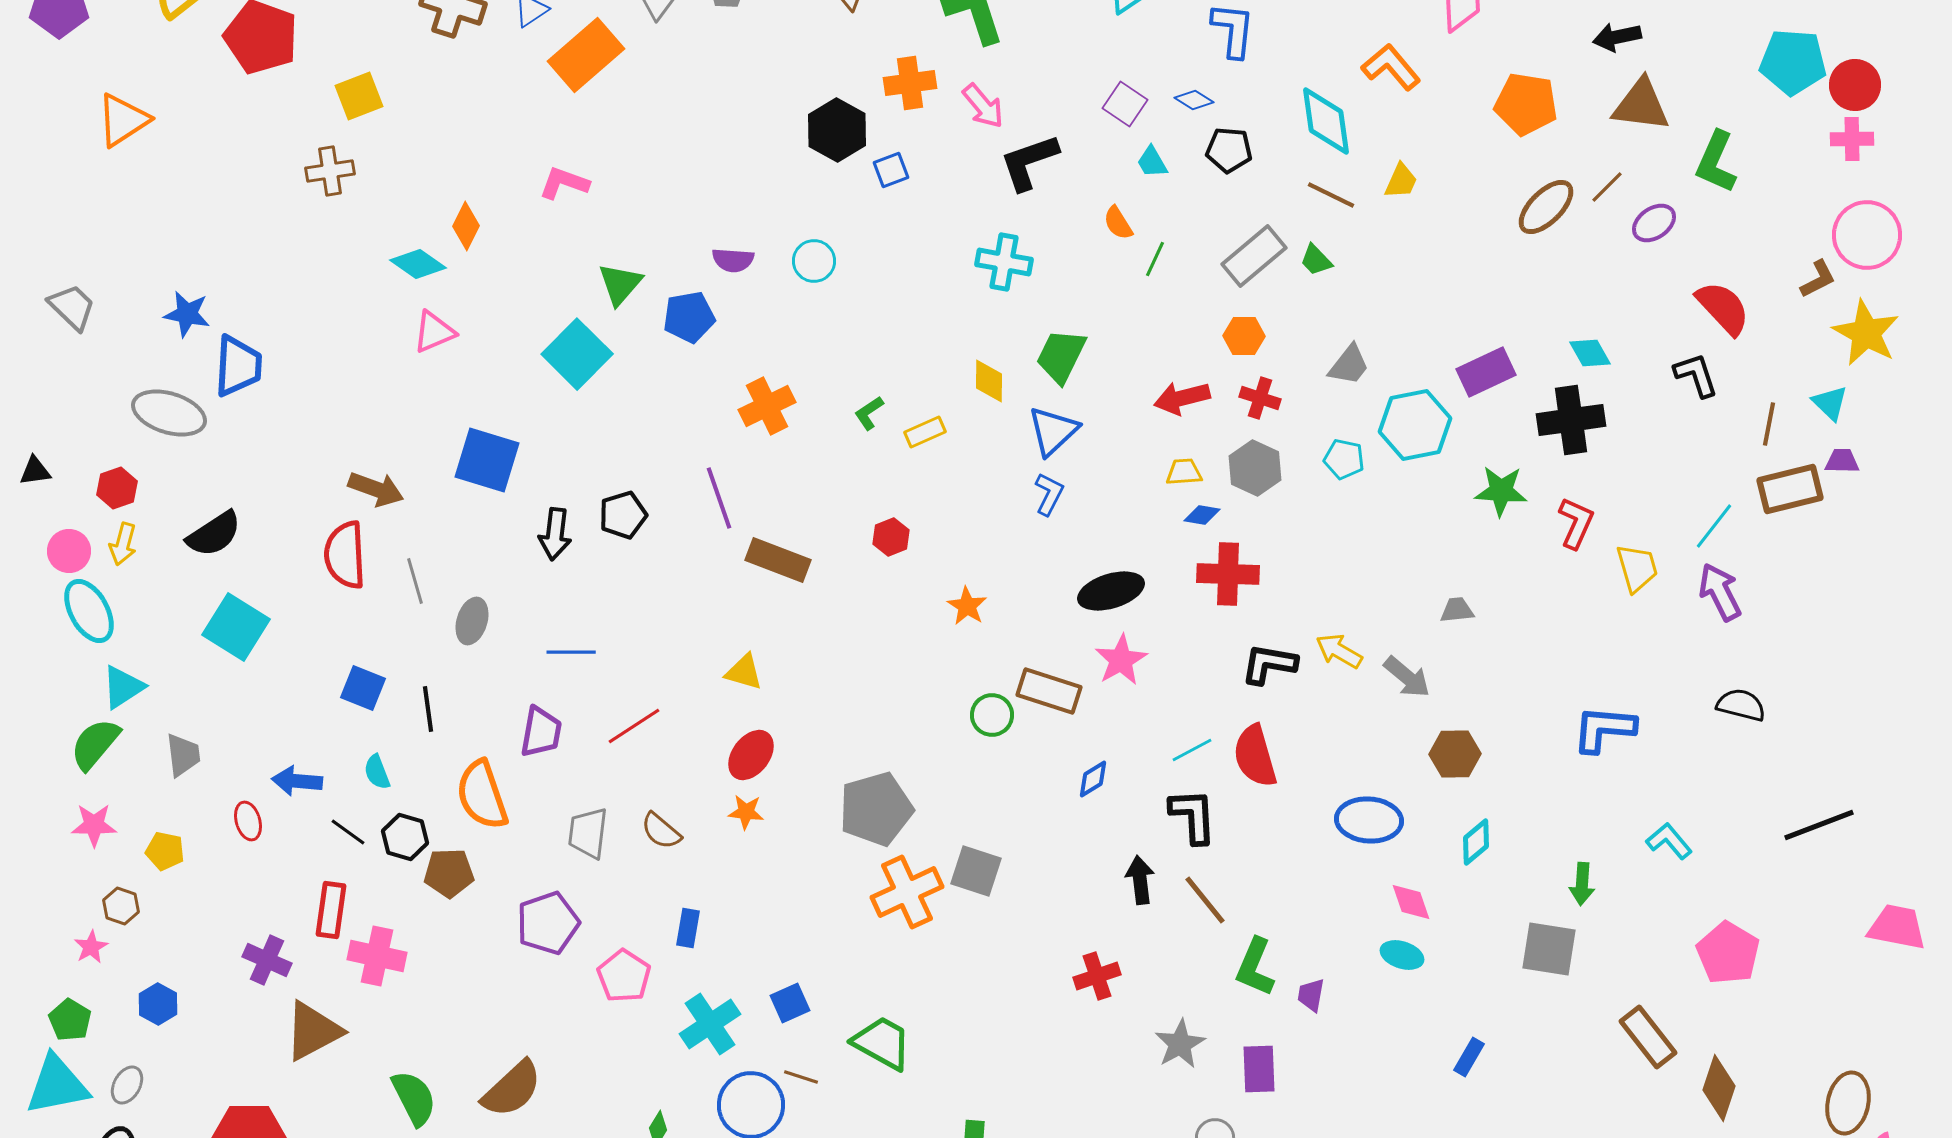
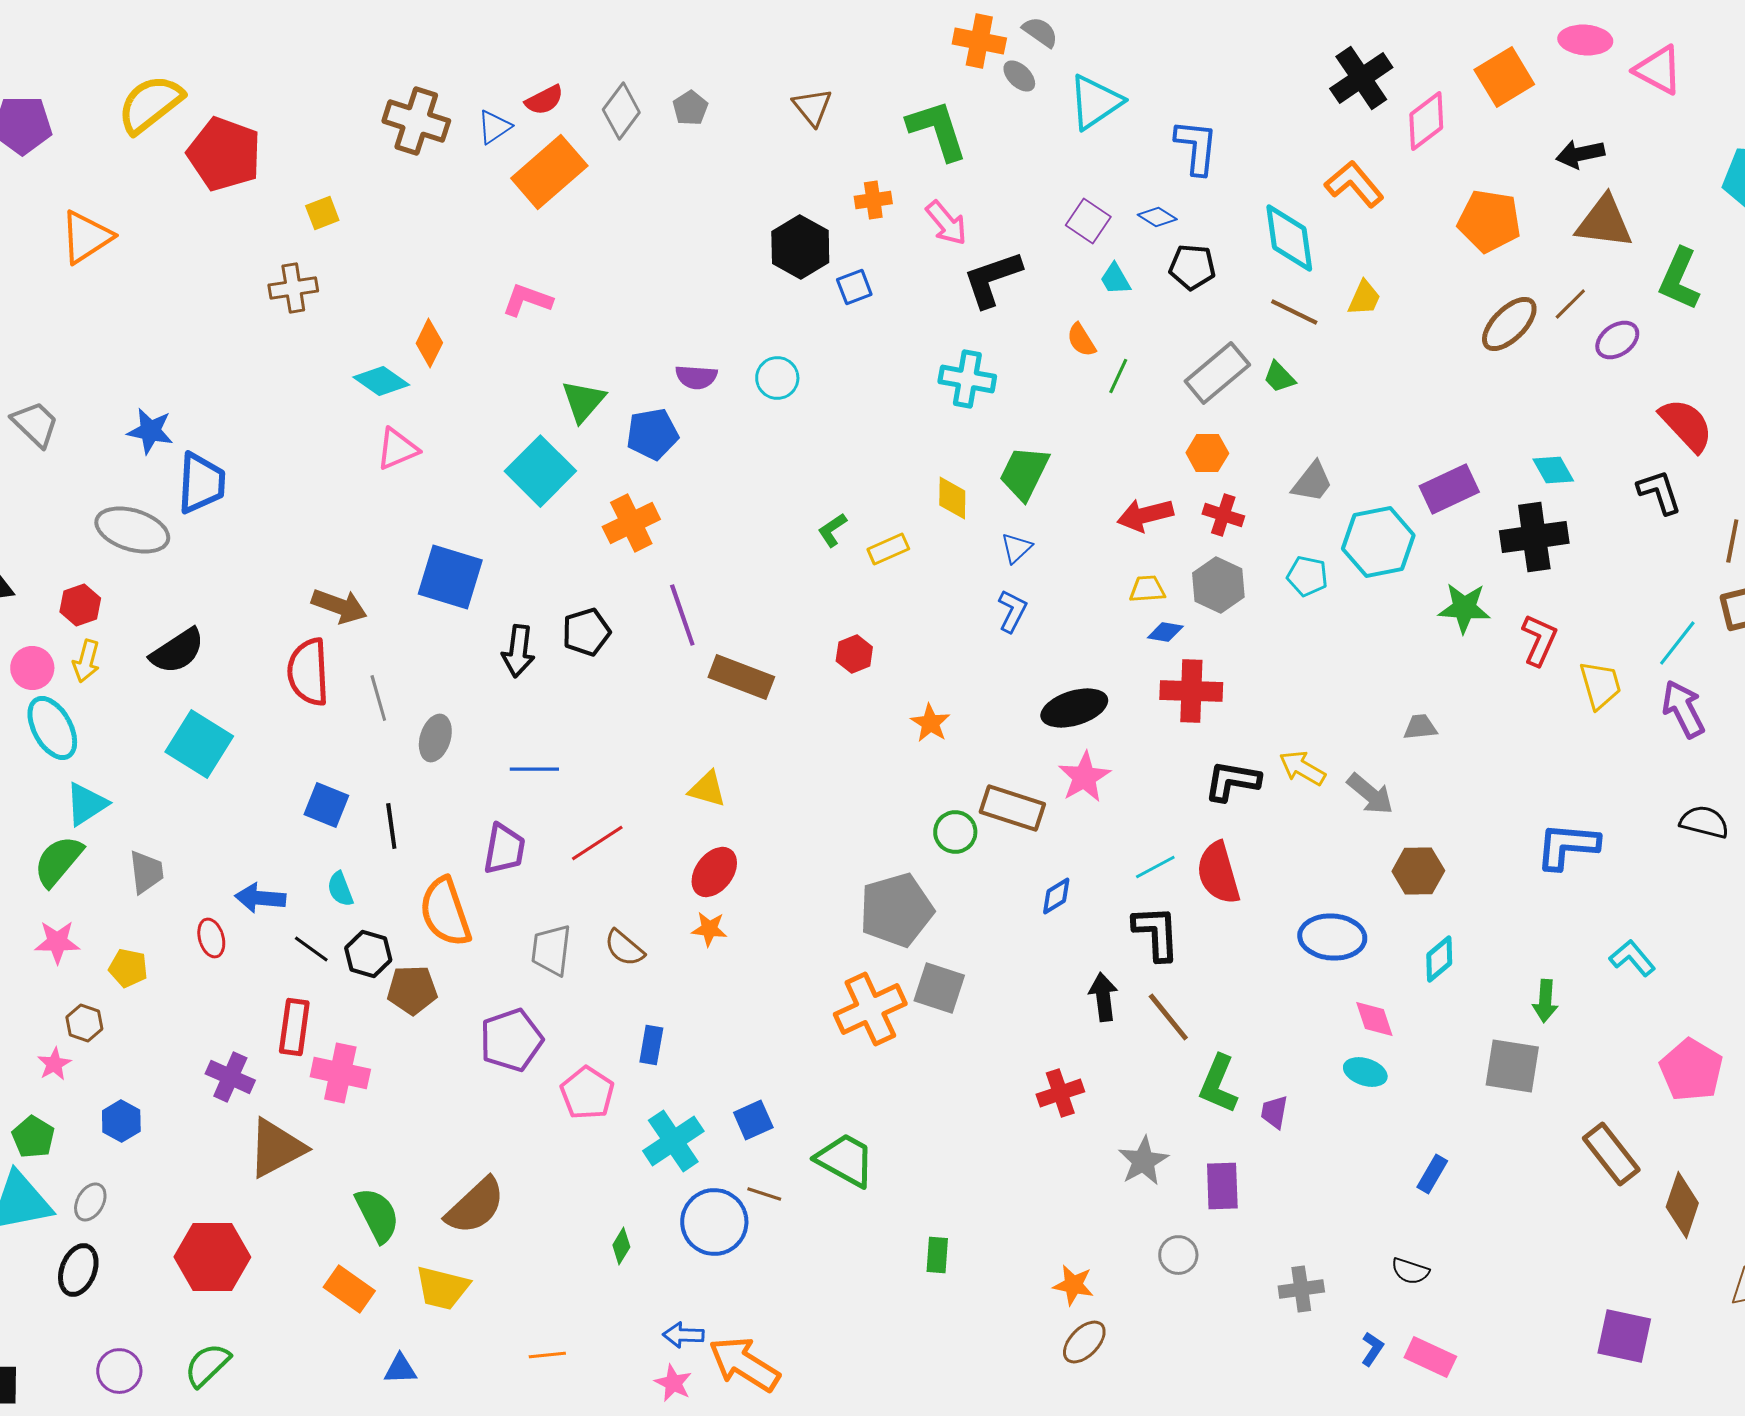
orange cross: (910, 83) -> (873, 200), size x0.7
yellow square: (359, 96) -> (322, 213), size x0.7
orange cross: (767, 406) -> (631, 523), moved
blue triangle: (1053, 431) -> (1016, 548), size x0.6
gray pentagon: (876, 809) -> (896, 910), moved

